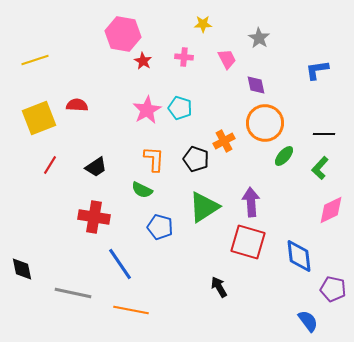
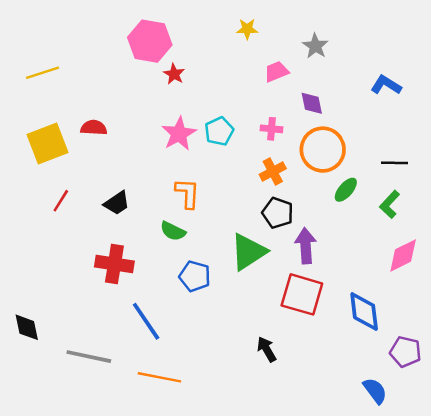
pink cross: (184, 57) -> (272, 129), moved
pink trapezoid: (227, 59) -> (276, 72), turned -85
blue L-shape: (317, 70) -> (386, 85), turned 40
cyan pentagon: (180, 108) -> (219, 131), turned 30
black pentagon: (196, 159) -> (278, 213), moved

